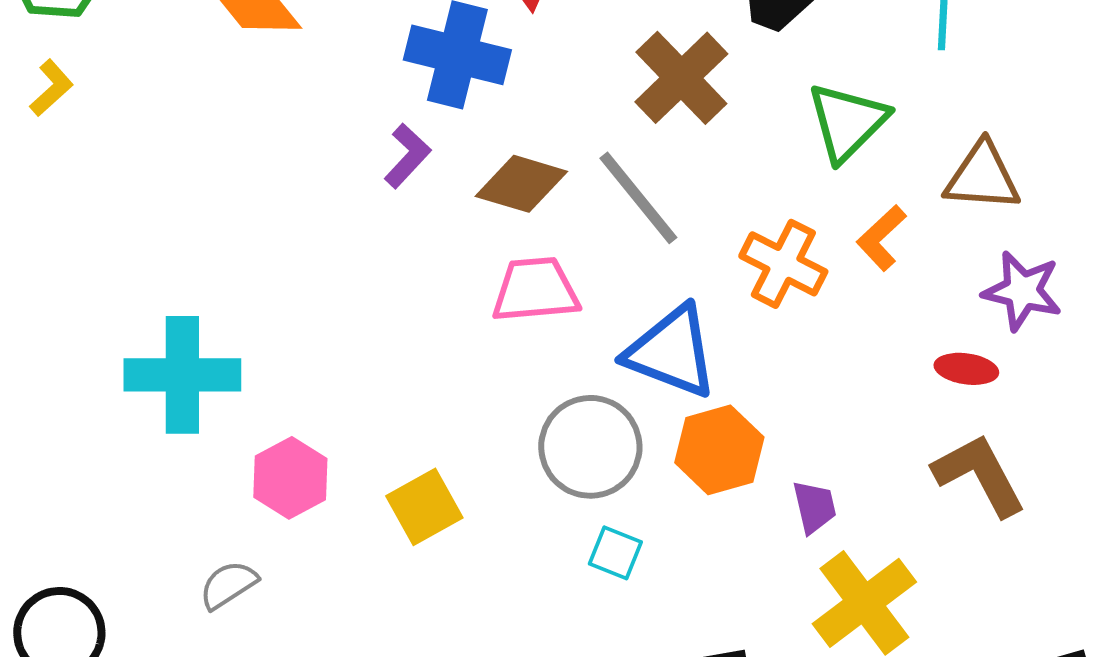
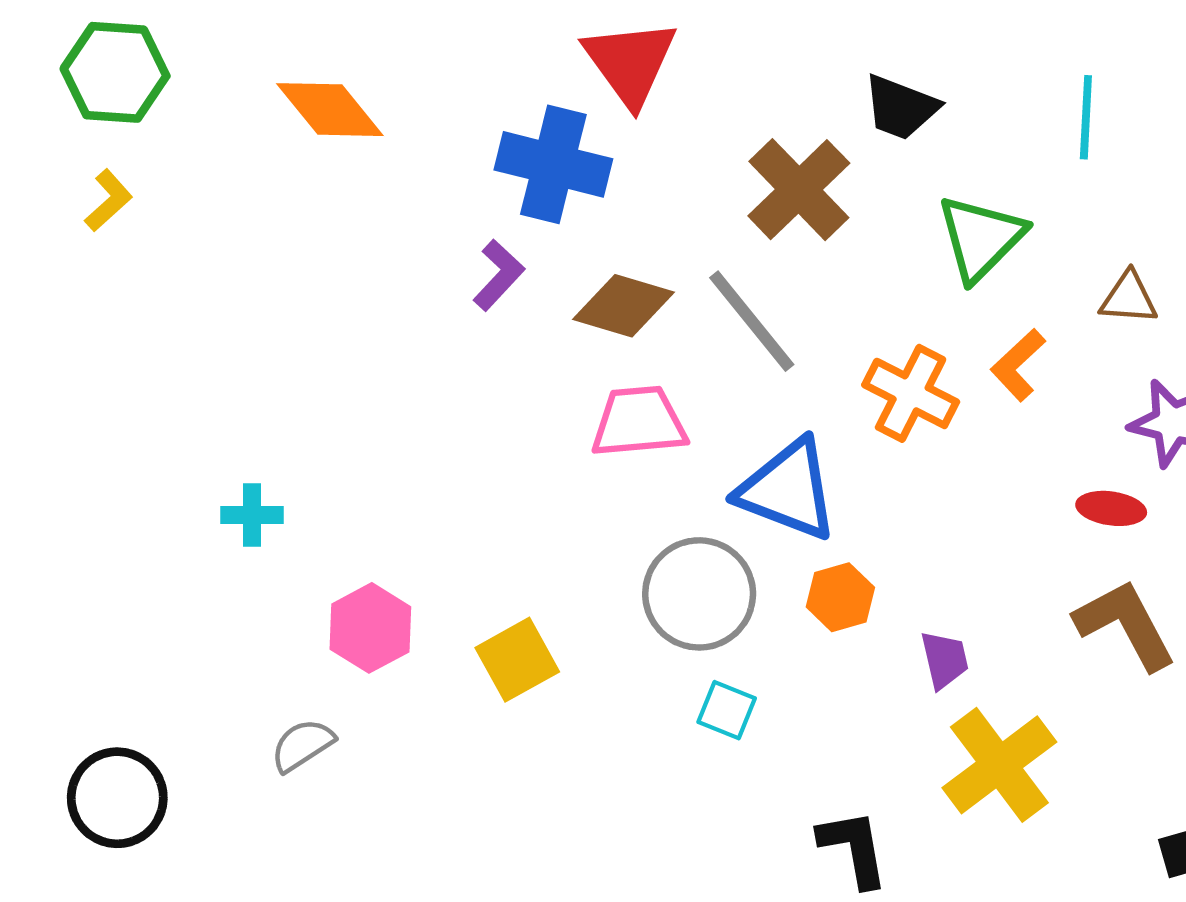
brown triangle: (982, 177) -> (1129, 298), size x0.7
cyan cross: (182, 375) -> (252, 515), size x0.5
orange hexagon: (719, 450) -> (840, 597), size x0.7

